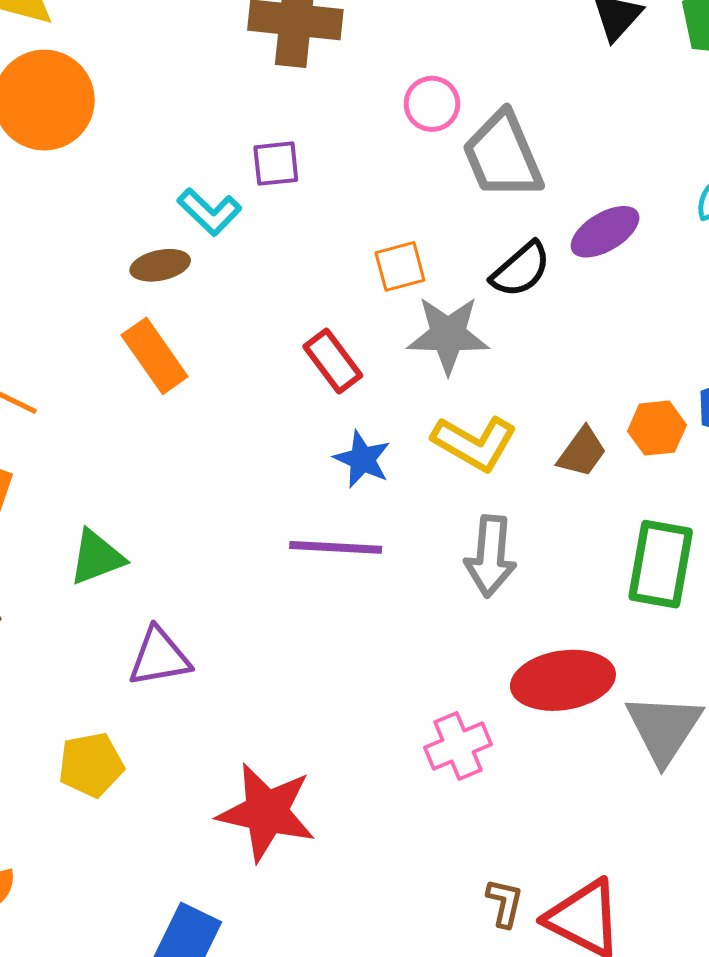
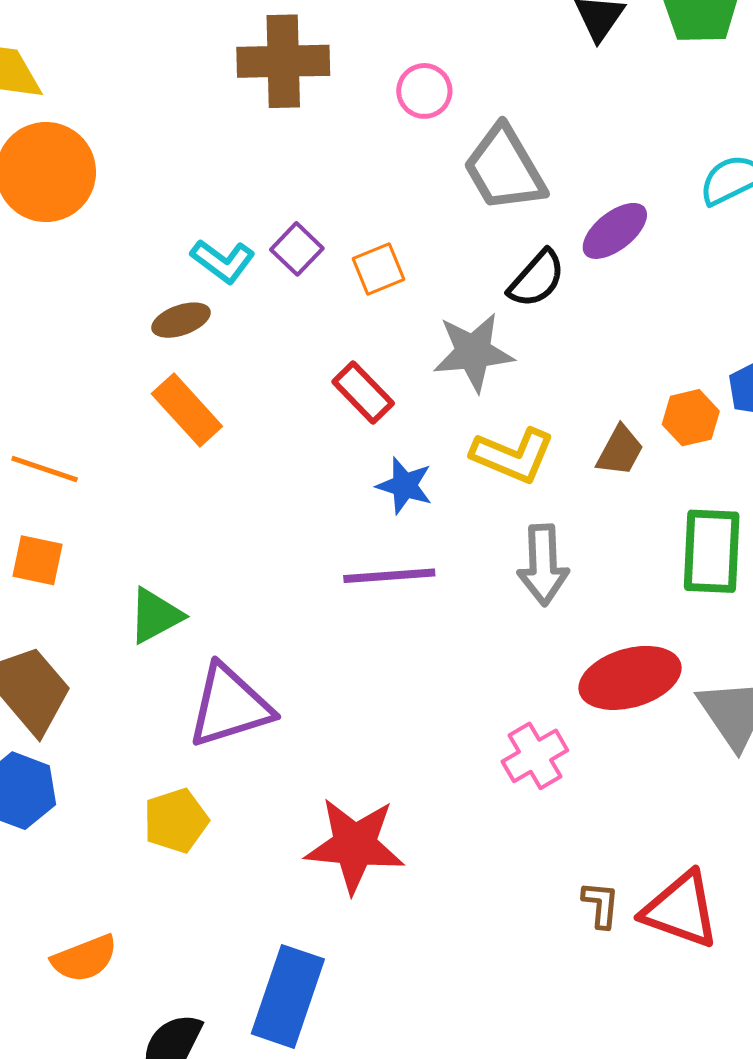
pink circle: (432, 104) -> (424, 91), moved
purple square: (276, 164) -> (297, 249), moved, turned -33
orange square: (400, 266) -> (379, 269), moved
purple triangle: (159, 657) -> (230, 706), size x1.4

